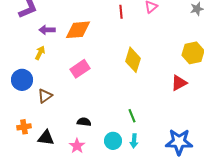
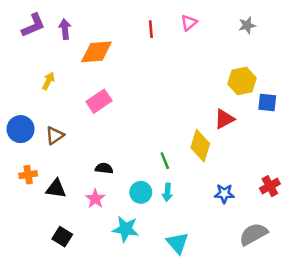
purple arrow: (47, 30) -> (65, 29), moved, turned 84
yellow diamond: (133, 60) -> (200, 146), moved
blue circle: (22, 80) -> (21, 129), moved
blue star: (179, 142) -> (224, 194), size x0.6

